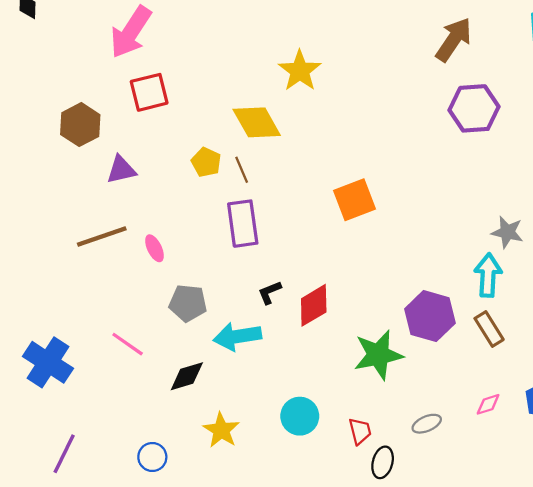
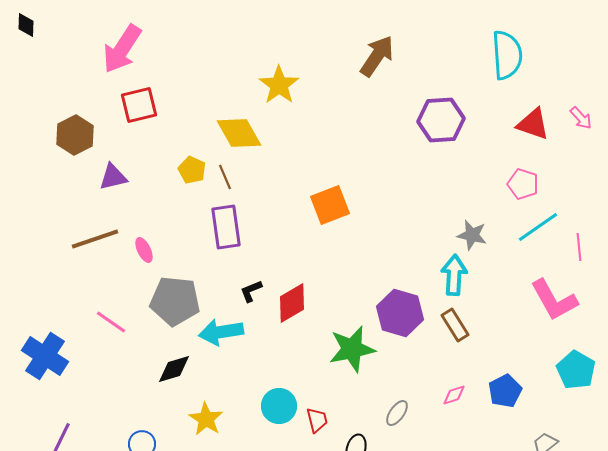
brown arrow: (454, 40) -> (377, 56), moved
gray pentagon: (188, 303) -> (175, 301), size x1.4
pink line: (128, 344) -> (111, 322), moved
gray ellipse: (427, 424) -> (397, 413), turned -32
red trapezoid: (360, 431) -> (317, 420), moved

